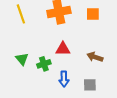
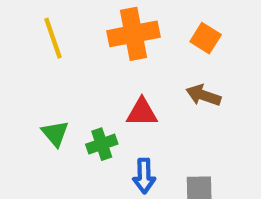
orange square: (93, 14) -> (206, 38), turned 32
brown arrow: (95, 57) -> (203, 95), moved

